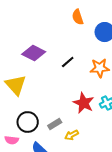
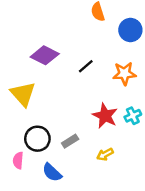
yellow arrow: (72, 135) -> (105, 154), moved
pink semicircle: (12, 140) -> (18, 160), turned 88

